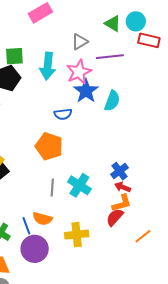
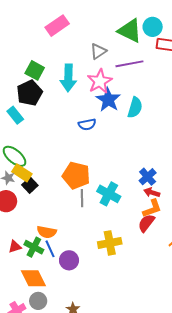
green triangle: (113, 24) -> (130, 31), size x1.5
green square: (14, 56) -> (35, 70), turned 36
orange pentagon: (49, 146) -> (76, 175), moved
orange semicircle: (42, 219) -> (47, 232), moved
blue line: (26, 226) -> (50, 249), moved
purple circle: (35, 249) -> (69, 260), size x0.7

